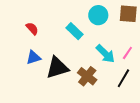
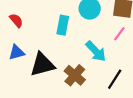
cyan rectangle: (74, 31) -> (63, 25), turned 54
pink line: (127, 53) -> (119, 34), moved

